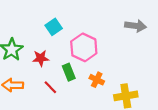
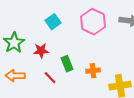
pink hexagon: (84, 47) -> (93, 22), moved
orange cross: (97, 80) -> (93, 71), turned -32

